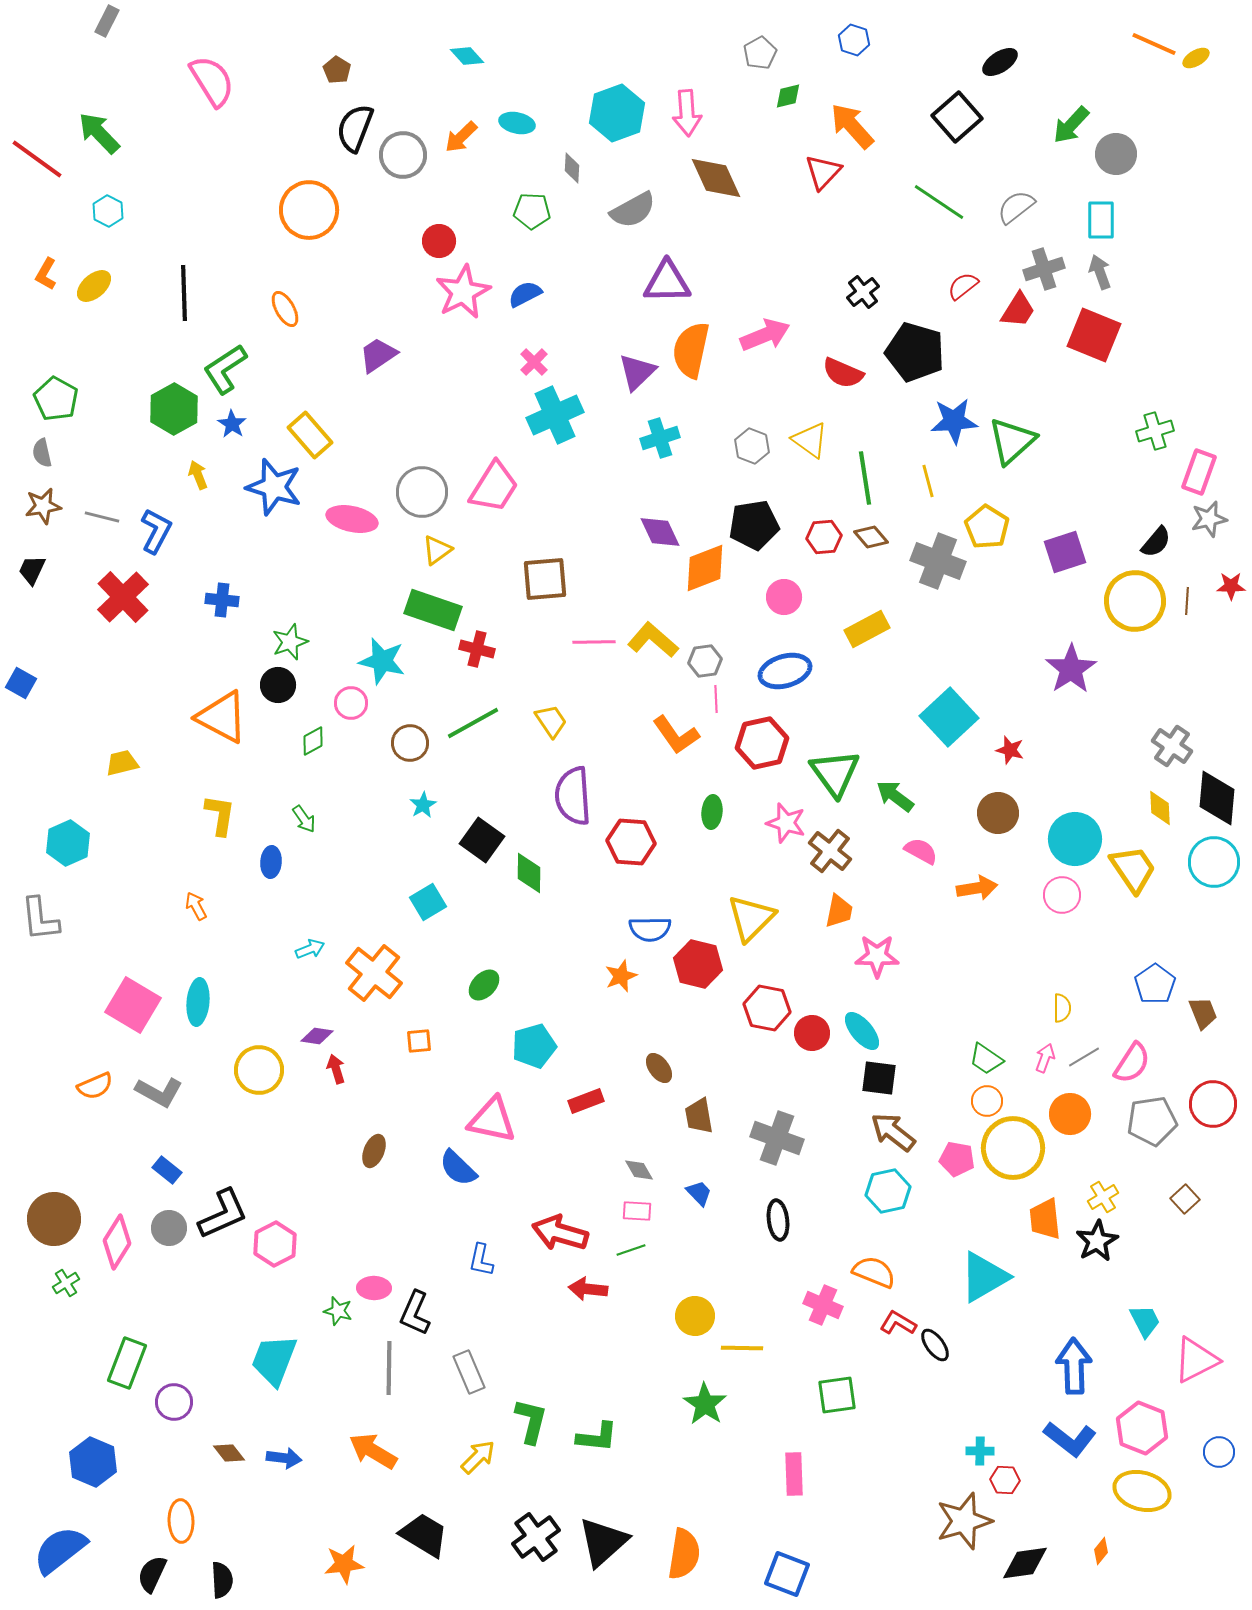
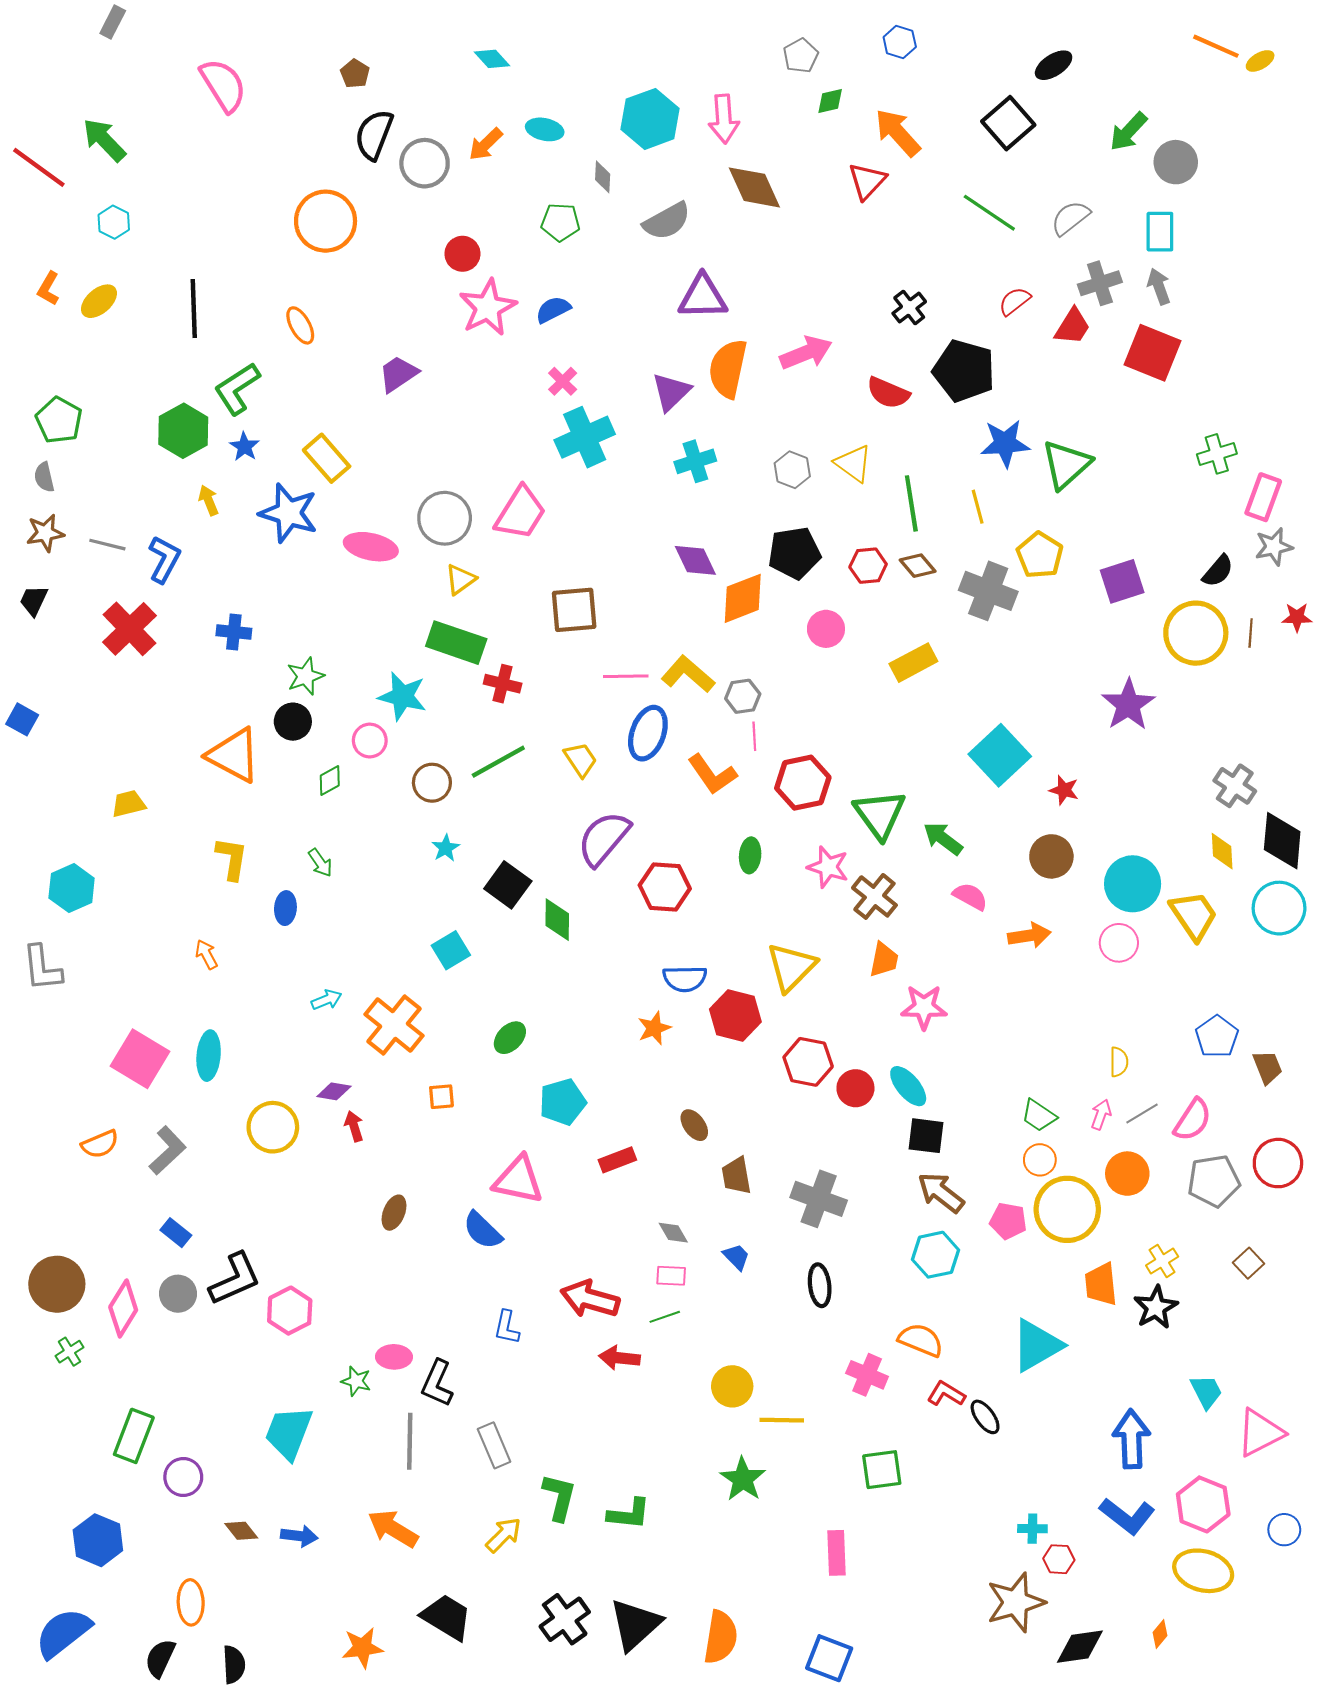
blue ellipse: (785, 671) -> (648, 733), moved, turned -54
purple semicircle: (573, 796) -> (604, 839), turned 44
gray L-shape: (159, 1092) -> (167, 1150), turned -72

